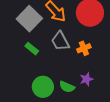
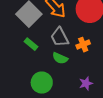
purple star: (86, 79) -> (86, 83), moved
green semicircle: (67, 87) -> (60, 58), moved

